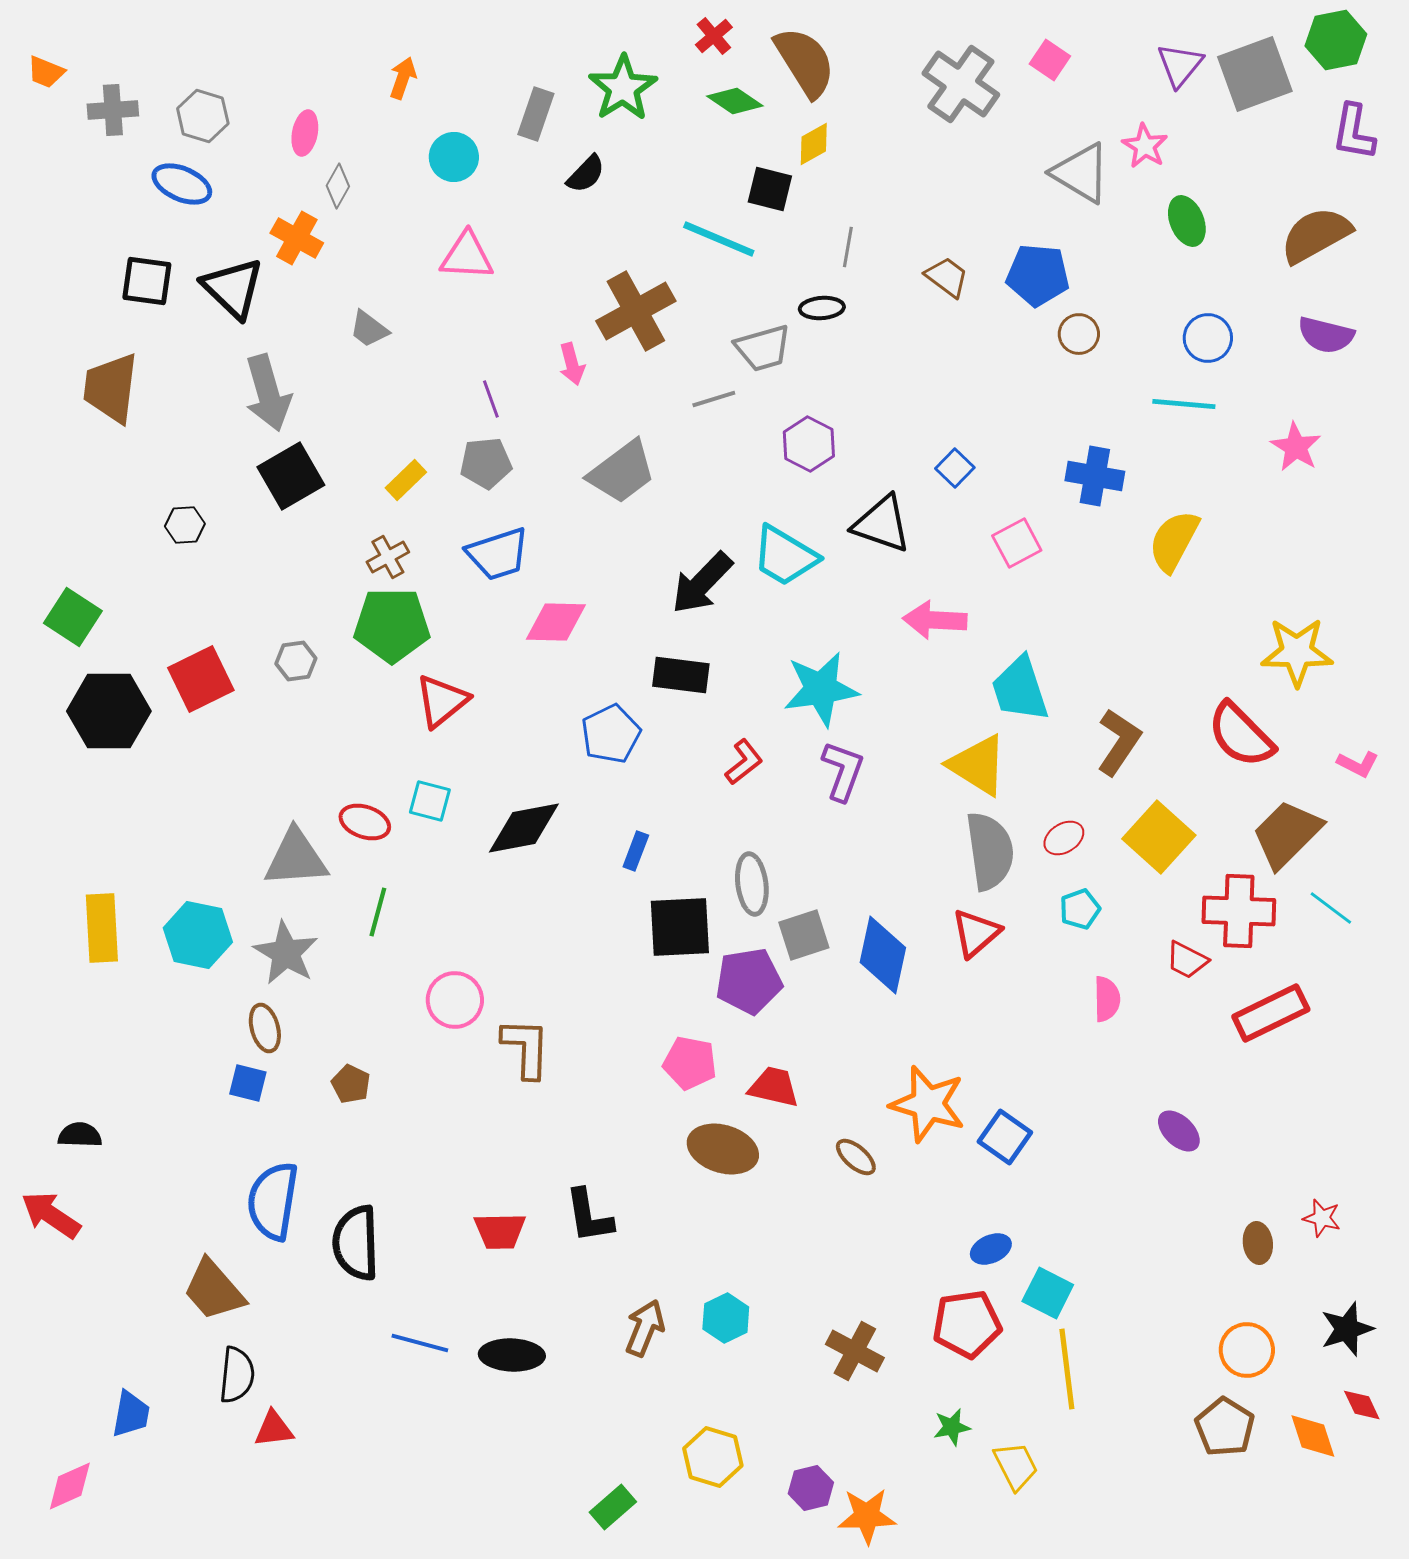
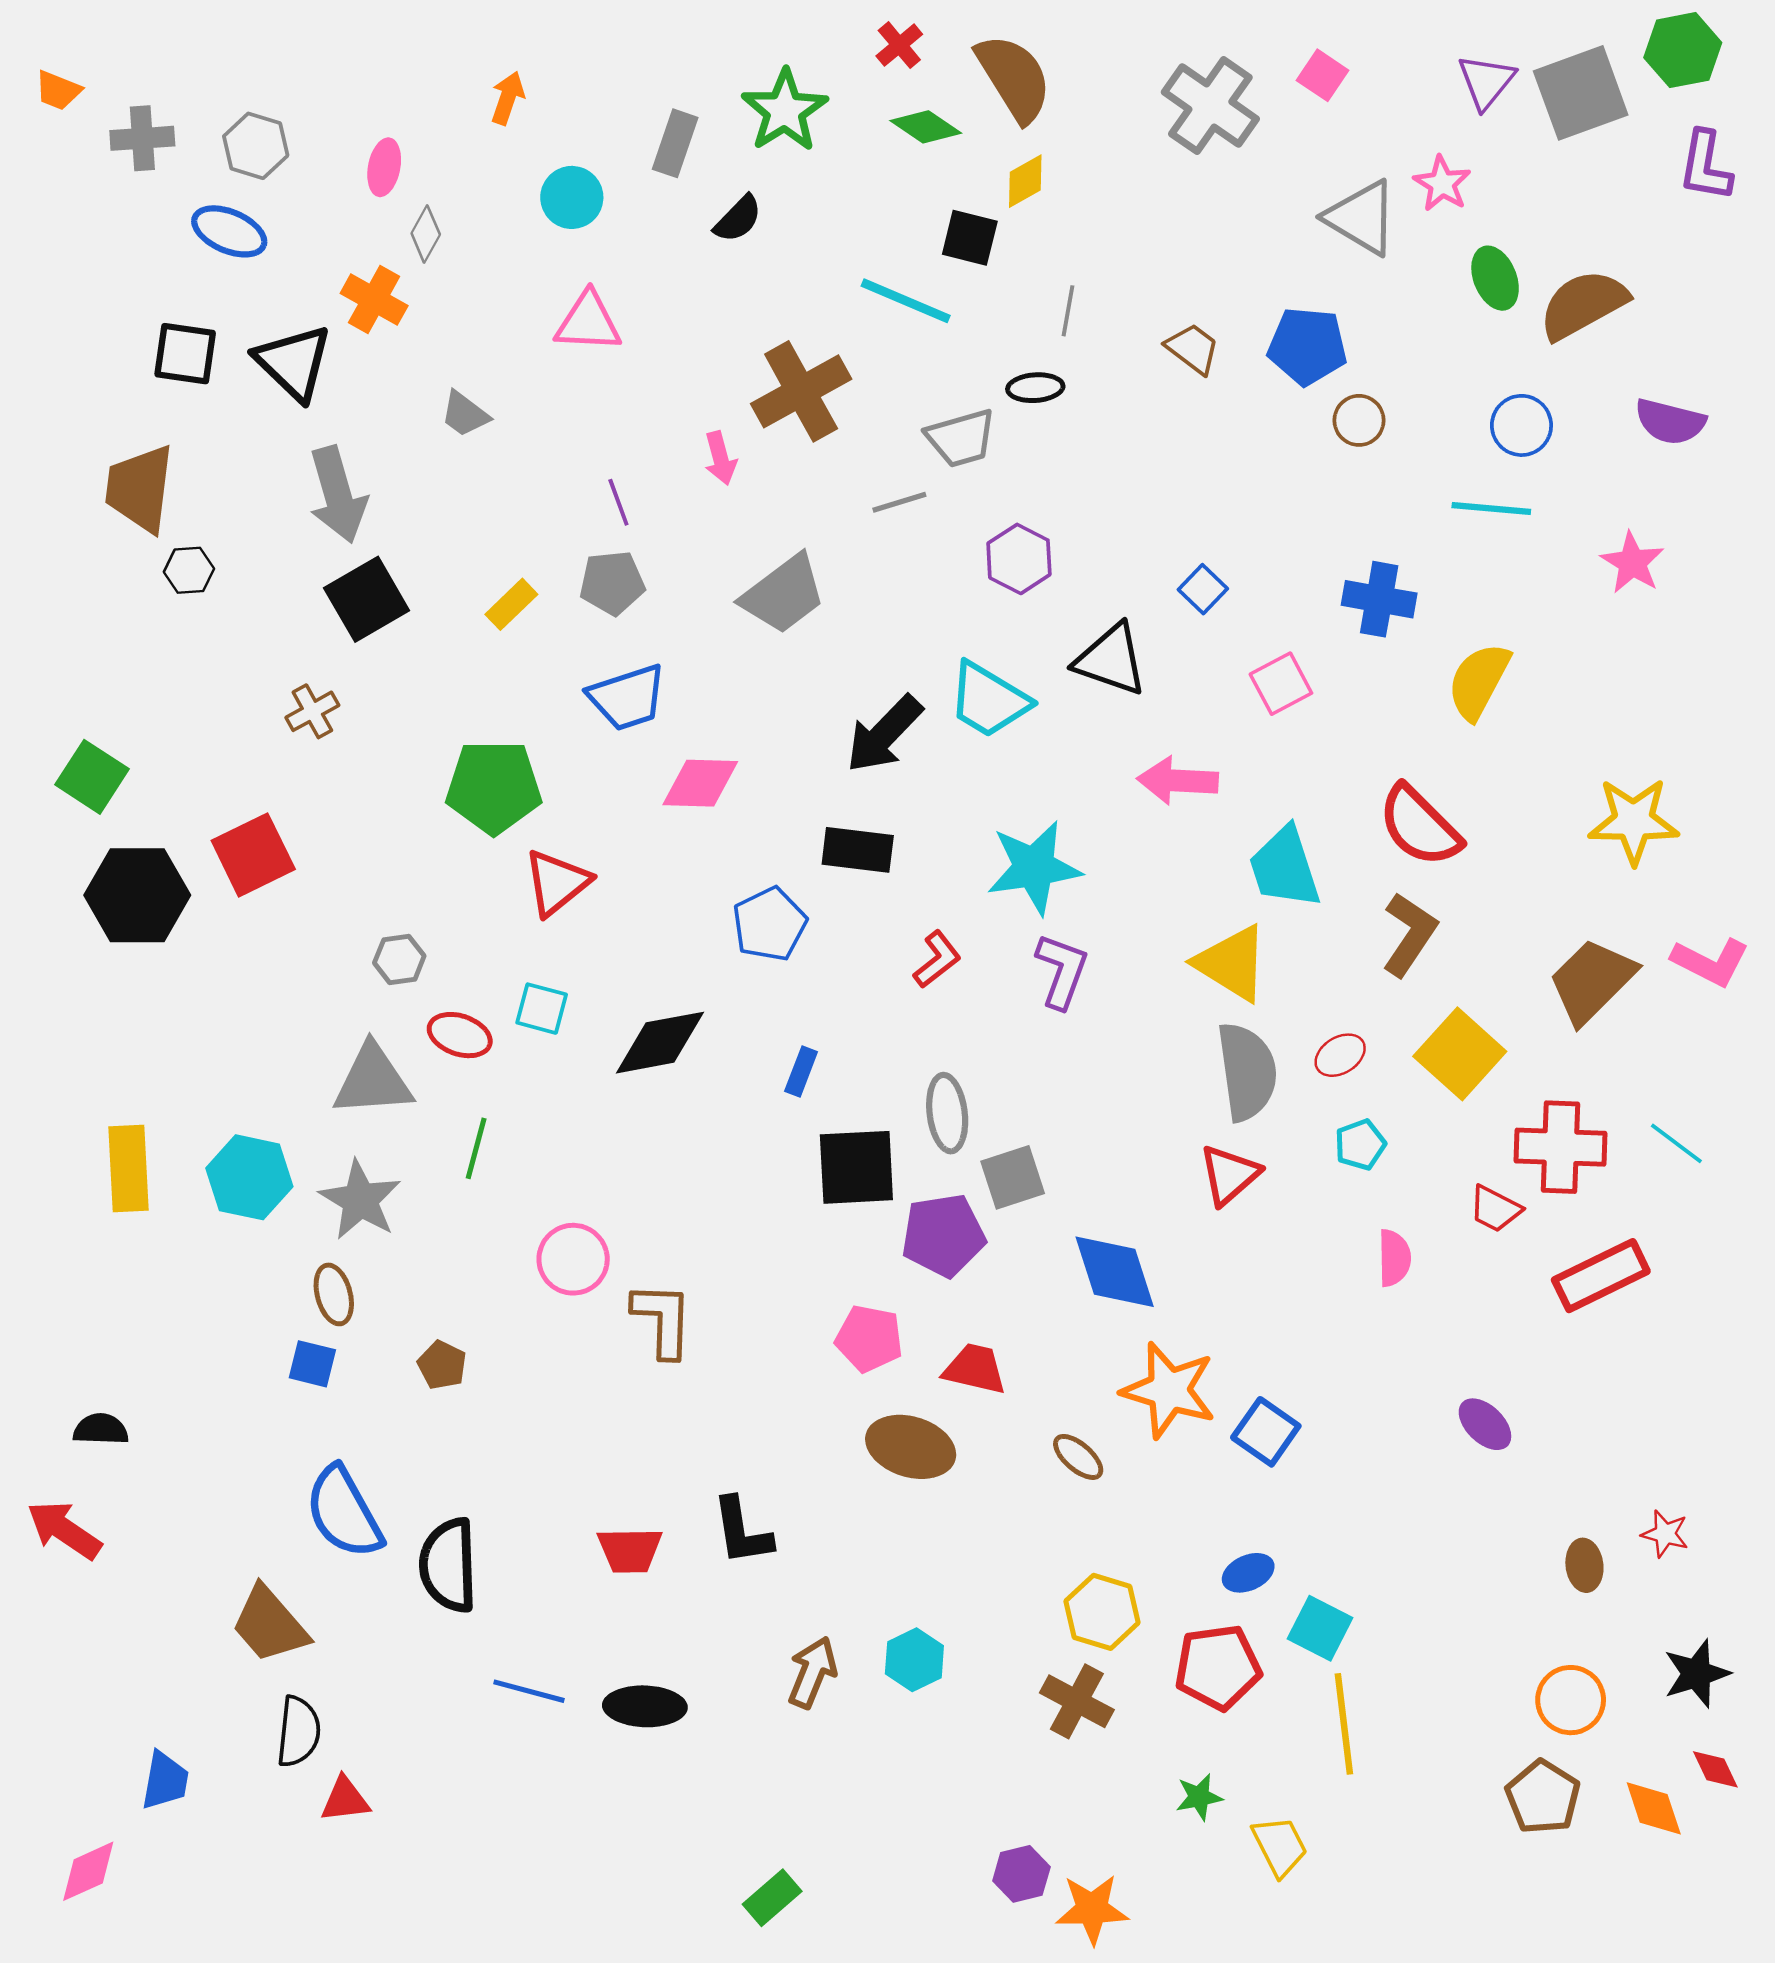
brown semicircle: (1316, 235) -> (1583, 305), moved
black hexagon: (185, 525) -> (189, 570), moved
brown cross: (388, 557) -> (312, 711), moved
gray hexagon: (296, 661) -> (399, 959), moved
red semicircle: (1241, 735) -> (1419, 826), moved
pink L-shape: (1358, 764) -> (1710, 962), size x1.5
brown trapezoid: (1287, 834) -> (1592, 981), moved
blue diamond: (883, 955) -> (1115, 1272), moved, turned -30
blue semicircle: (273, 1201) -> (344, 1512), turned -38
yellow hexagon: (713, 1457) -> (1102, 1612), moved

